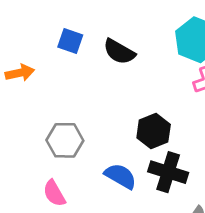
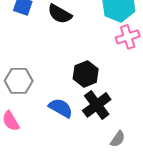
black cross: (168, 172) -> (97, 105), turned 36

